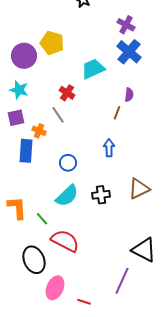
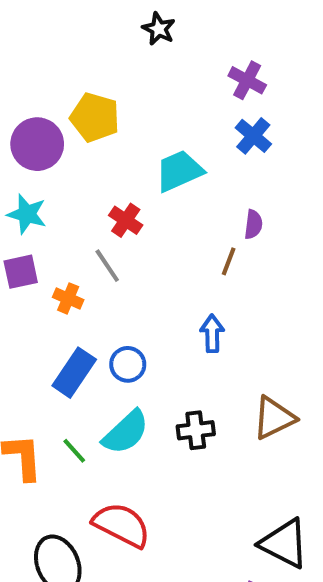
blue cross: (129, 52) -> (253, 136), size x0.7
blue rectangle: (26, 151) -> (74, 373), moved, turned 30
green line: (42, 219) -> (74, 451), moved

